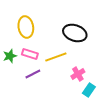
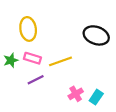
black ellipse: (75, 33) -> (96, 35), moved
pink cross: (78, 74) -> (76, 94), moved

